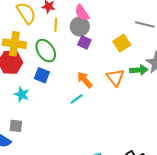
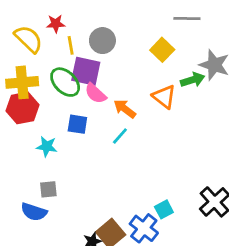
pink semicircle: (82, 13) -> (95, 93), moved
purple square: (84, 42) -> (86, 71), moved, size x1.6
blue square: (42, 75) -> (77, 124), moved

